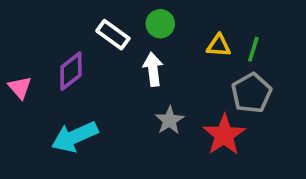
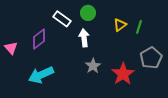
yellow triangle: (219, 46) -> (120, 25), turned -40
gray pentagon: (251, 93) -> (151, 58), moved

